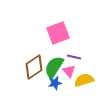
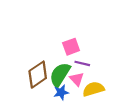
pink square: (58, 33) -> (71, 47), moved, size x0.7

